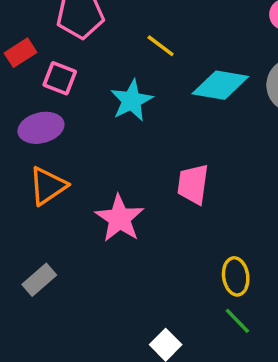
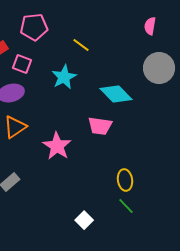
cyan diamond: (220, 85) -> (116, 94), moved, turned 36
pink trapezoid: (193, 184) -> (100, 126), turned -90

